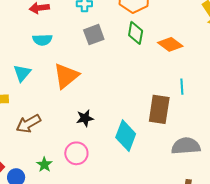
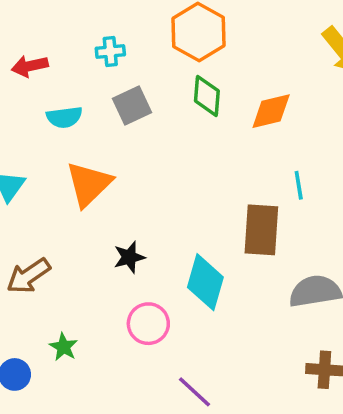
cyan semicircle: (42, 40) -> (64, 117), moved
orange diamond: (170, 44) -> (271, 111), turned -45
pink circle: (76, 153) -> (148, 324), moved

